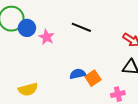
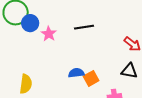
black line: (81, 27) -> (84, 27), turned -36
yellow semicircle: (28, 89) -> (26, 84), turned -72

